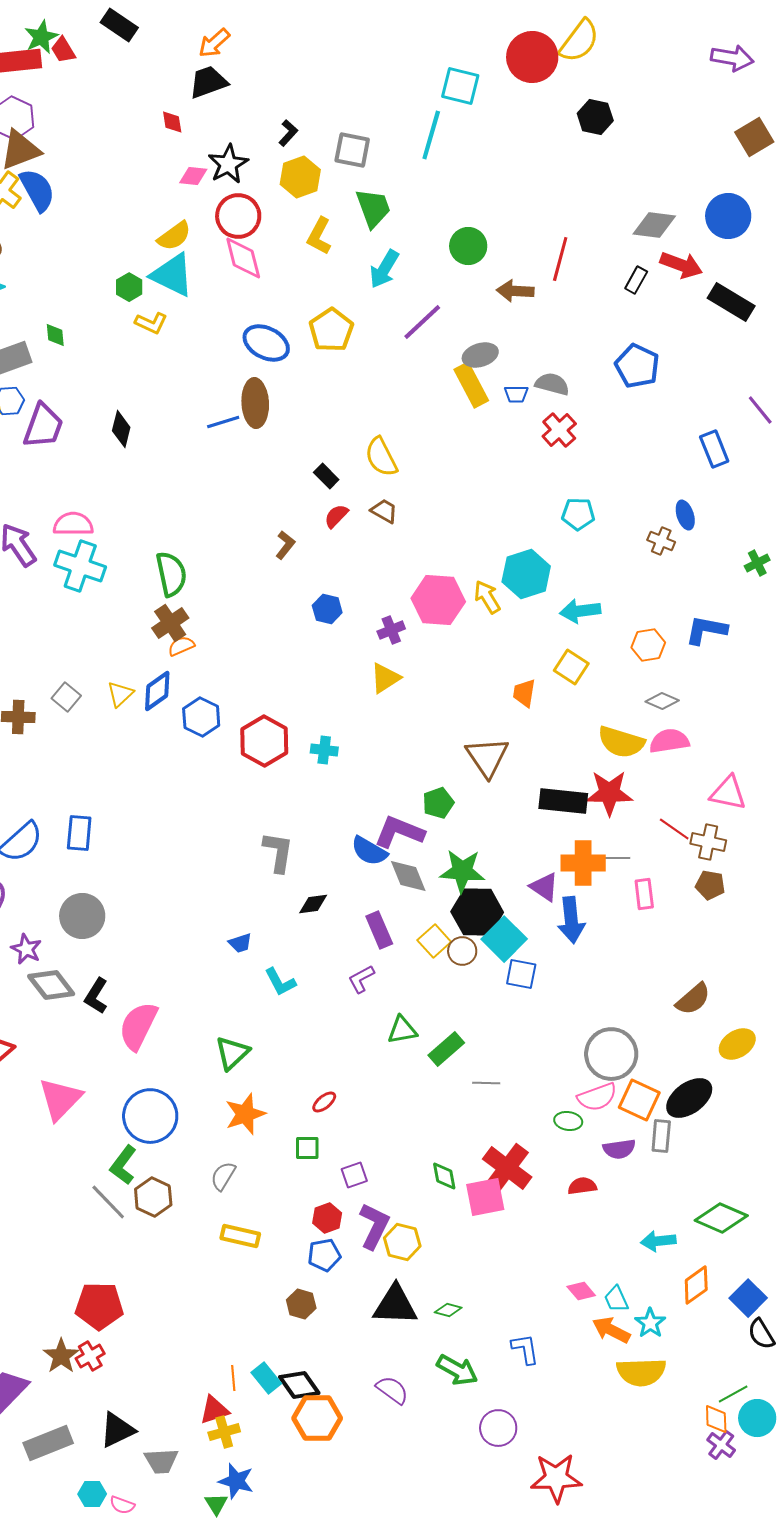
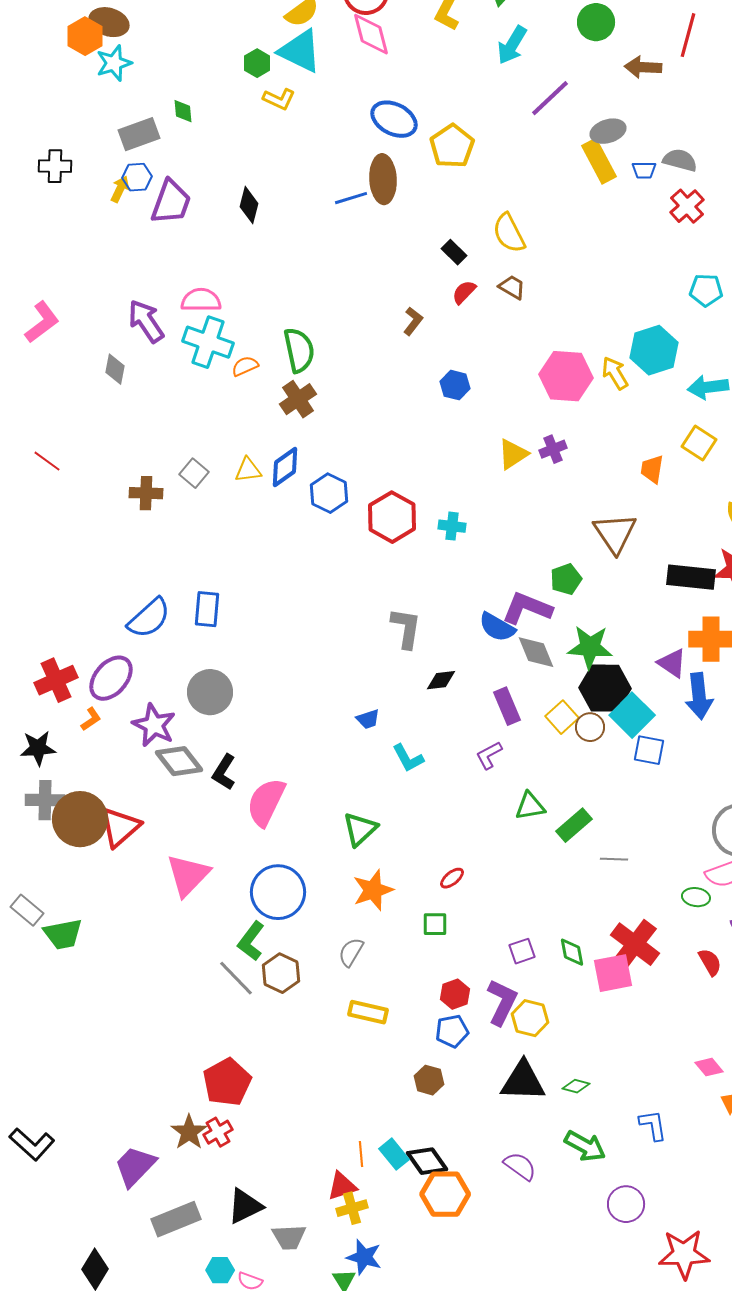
yellow pentagon: (331, 330) -> (452, 146), moved
purple cross: (391, 630) -> (553, 449), moved
orange semicircle: (181, 646) -> (245, 366), moved
yellow triangle: (120, 694) -> (248, 470), turned 36
purple star: (26, 949) -> (154, 725), size x1.4
purple square: (354, 1175) -> (522, 951), moved
red semicircle: (582, 1186) -> (710, 962), turned 68
red pentagon: (99, 1306) -> (227, 1082), turned -30

